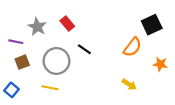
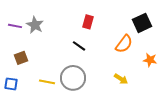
red rectangle: (67, 24) -> (88, 22), moved, turned 56
purple line: (16, 42) -> (15, 26), moved
gray circle: (56, 61) -> (73, 78), moved
blue square: (12, 90) -> (11, 84), turned -32

